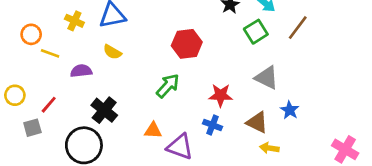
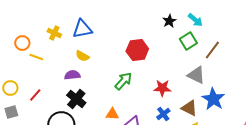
brown line: (298, 28) -> (212, 50), moved
purple semicircle: (81, 71) -> (72, 75), moved
blue star: (290, 110) -> (213, 99), size x1.6
blue cross: (213, 125) -> (163, 114), moved, turned 32
gray square: (32, 128) -> (11, 112), moved

